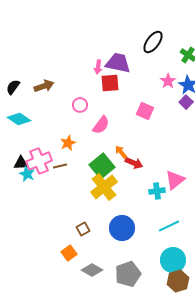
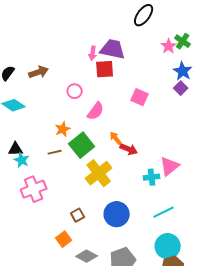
black ellipse: (153, 42) -> (144, 15), moved
pink star: (168, 81) -> (169, 46), moved
pink cross: (39, 161) -> (34, 189), moved
green square: (102, 166) -> (82, 145), moved

